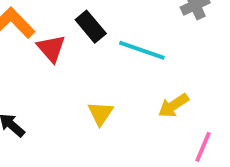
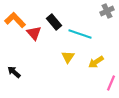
yellow triangle: (101, 113) -> (68, 57), moved

